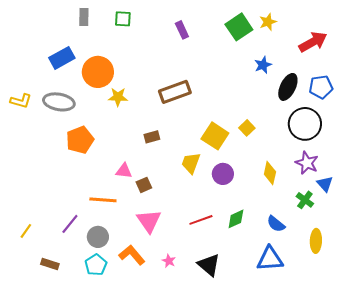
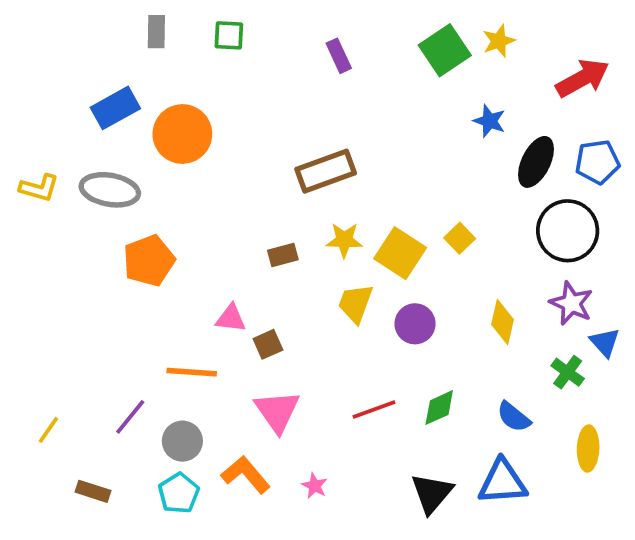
blue star: (263, 65) -> (489, 121), turned -30
yellow star: (118, 97) -> (344, 240), moved
black triangle: (209, 265) -> (432, 493), moved, turned 30

